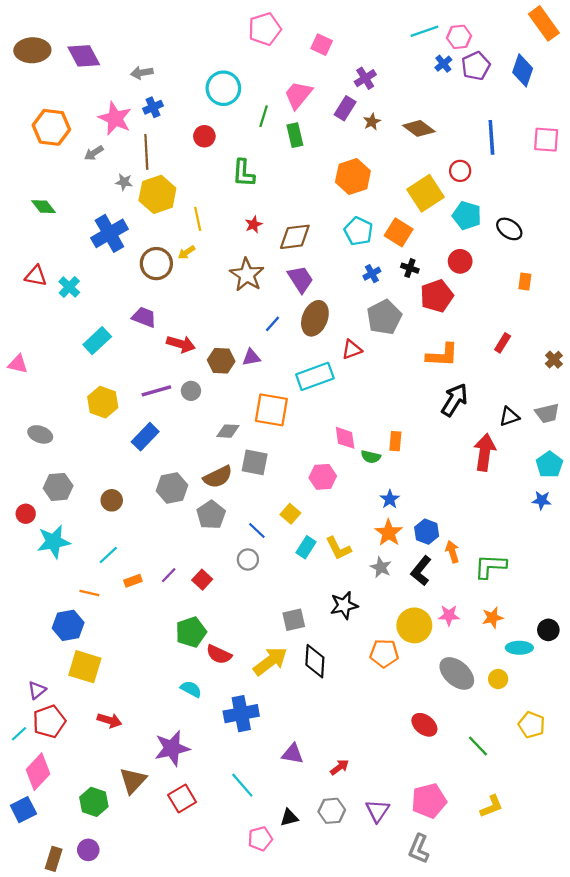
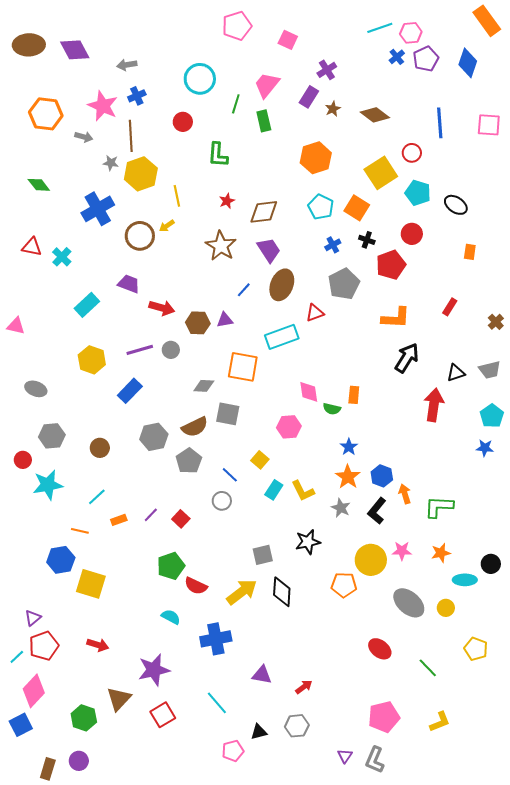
gray arrow: (94, 153) -> (84, 137), turned -132
yellow square: (85, 667) -> (91, 584), moved
purple triangle: (377, 811) -> (345, 756), moved, size x0.7

